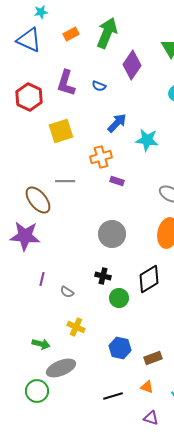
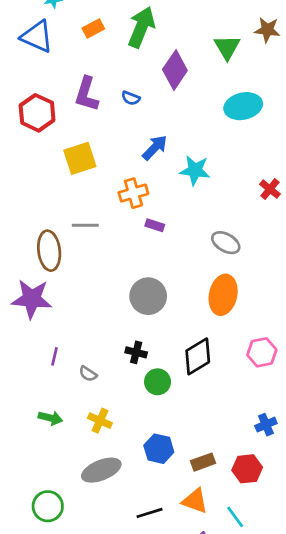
brown ellipse: (38, 200) -> (49, 251), turned 32
green arrow: (41, 344) -> (50, 418), moved
gray ellipse: (61, 368) -> (101, 470), moved
orange triangle: (147, 387) -> (195, 501), size x1.5

